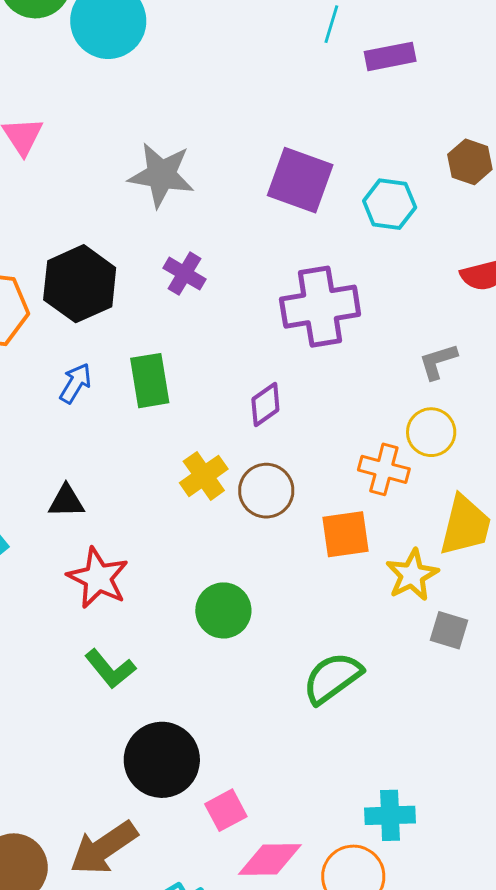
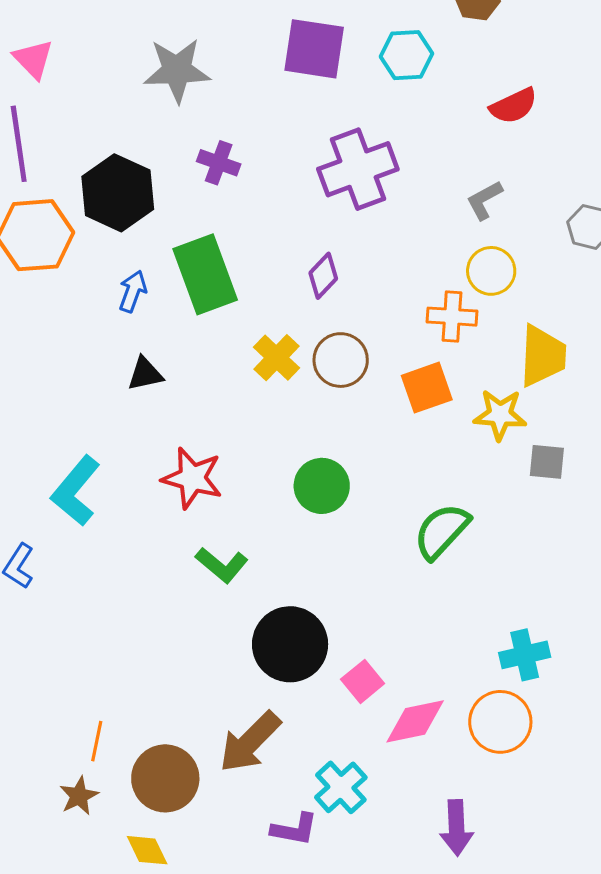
green rectangle: (150, 381) -> (205, 274), size x1.4
black triangle: (66, 501) -> (145, 374), moved
yellow star: (412, 575) -> (500, 415), turned -30

